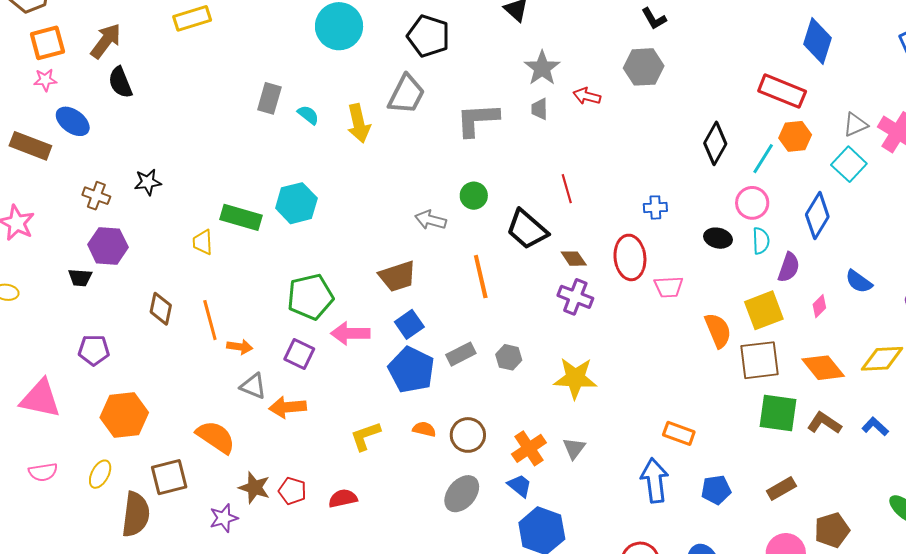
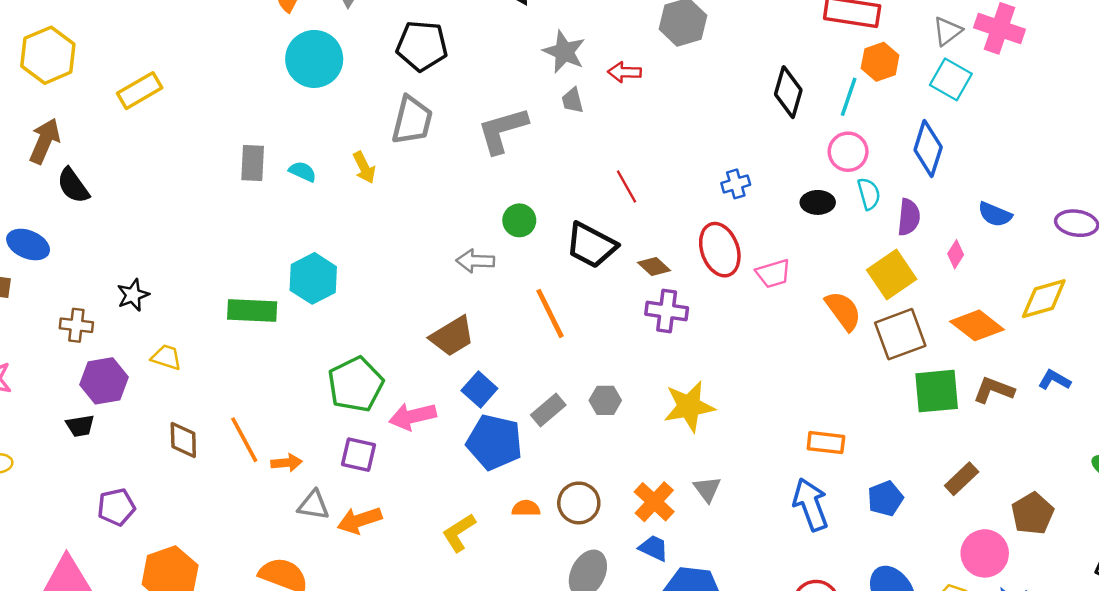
yellow arrow: (359, 123) -> (364, 167), size x0.7
yellow trapezoid: (203, 242) -> (166, 357), moved, turned 124

